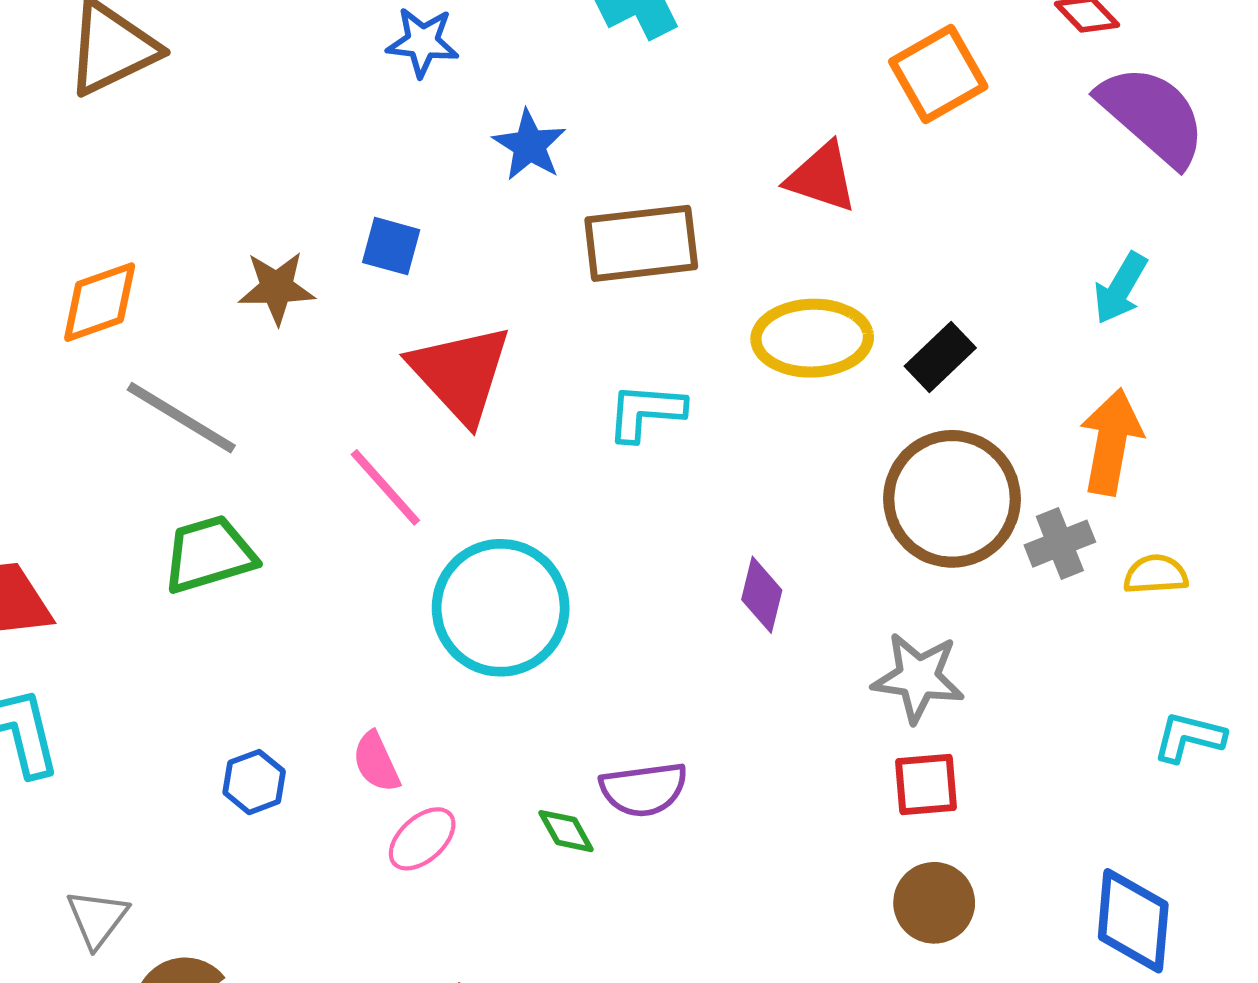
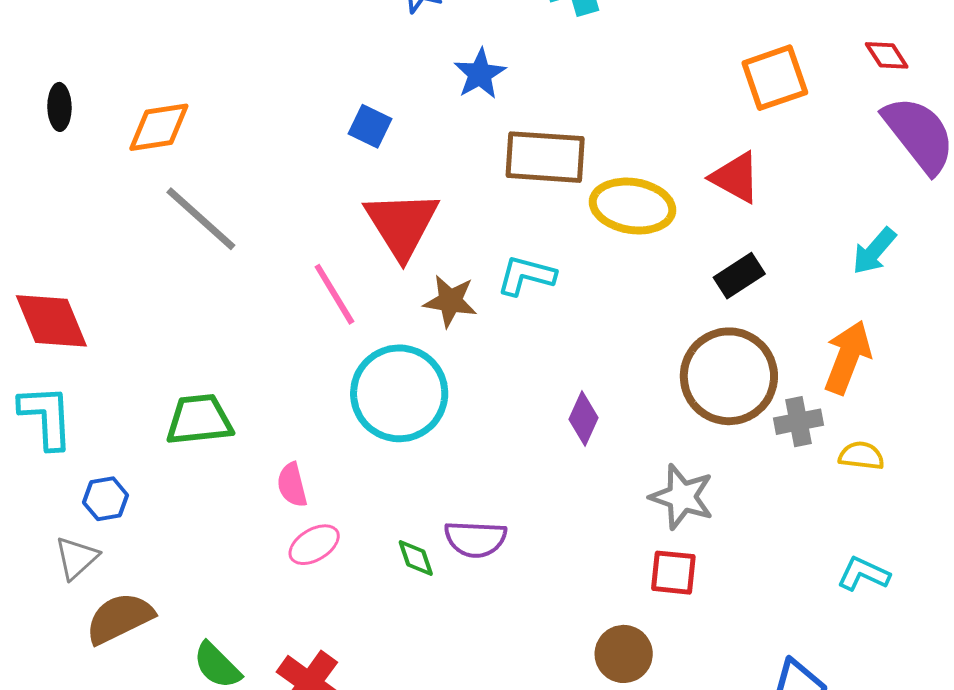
red triangle: (822, 177) -> (736, 177), moved
brown star: (277, 288) -> (450, 301), moved
yellow ellipse: (812, 338) -> (633, 206), moved
green trapezoid: (209, 554) -> (199, 420), moved
blue hexagon: (254, 782) -> (106, 499), moved
brown circle: (934, 903) -> (624, 654), moved

